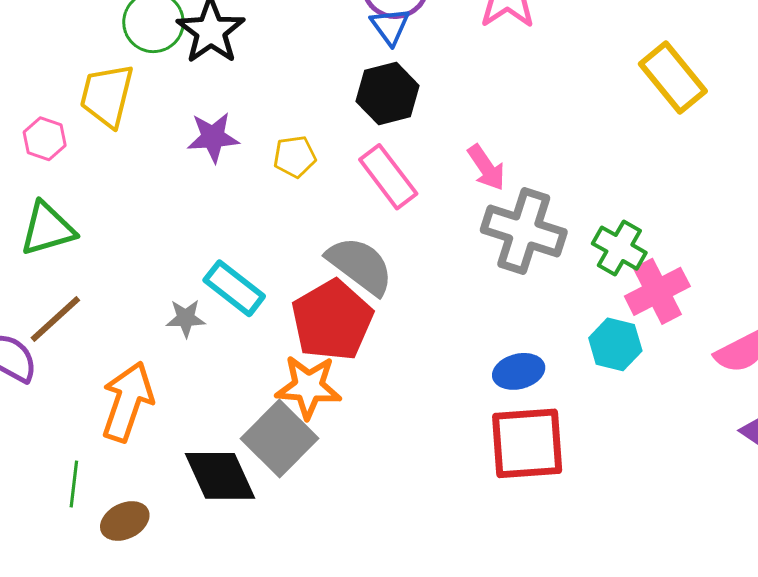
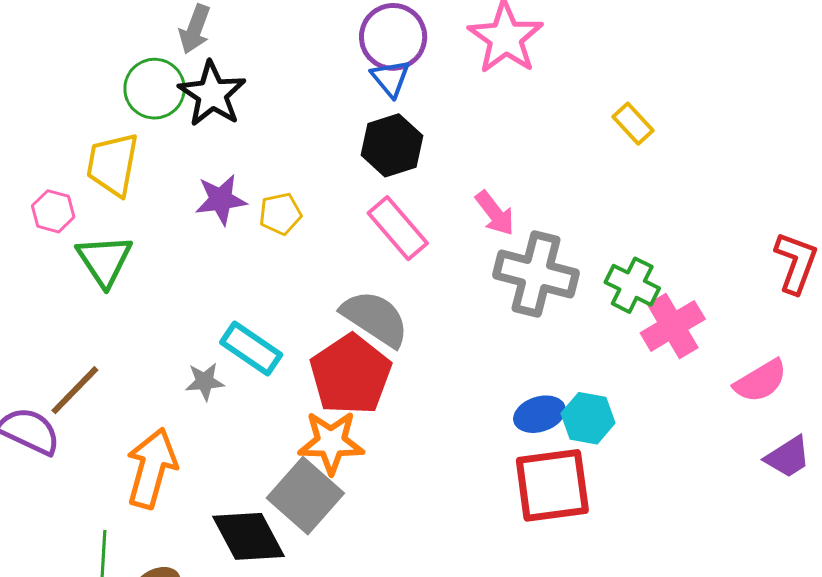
yellow rectangle: (673, 77) -> (633, 124), moved, size x0.6
yellow pentagon: (295, 157) -> (280, 214), moved
green triangle: (48, 229) -> (104, 260), moved, turned -44
cyan hexagon: (615, 344) -> (588, 418), moved

